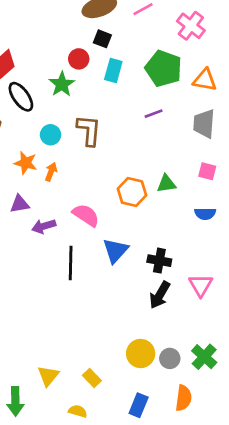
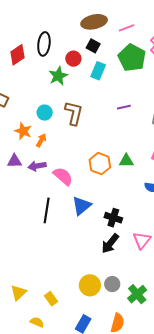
green pentagon: (164, 68) -> (132, 58), moved
black ellipse: (21, 97) -> (44, 44), moved, turned 35
purple arrow: (44, 226) -> (37, 166), moved
gray circle: (170, 358) -> (112, 284), moved

